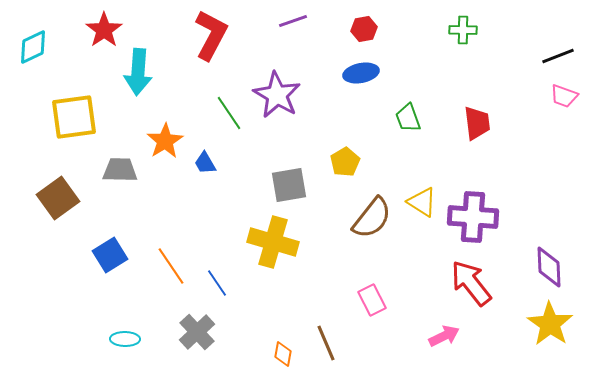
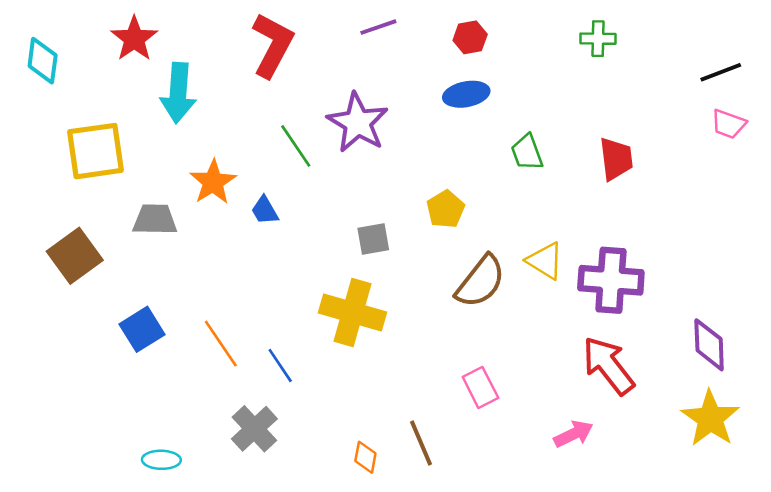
cyan diamond: (33, 47) -> (43, 61), turned -57
gray square: (289, 185) -> (373, 239), size x0.7
cyan ellipse: (125, 339) -> (161, 460), moved

